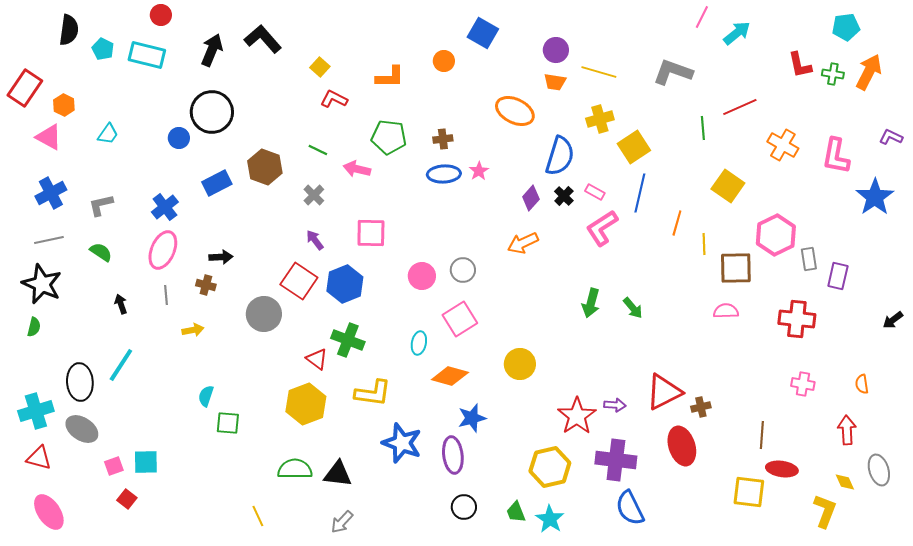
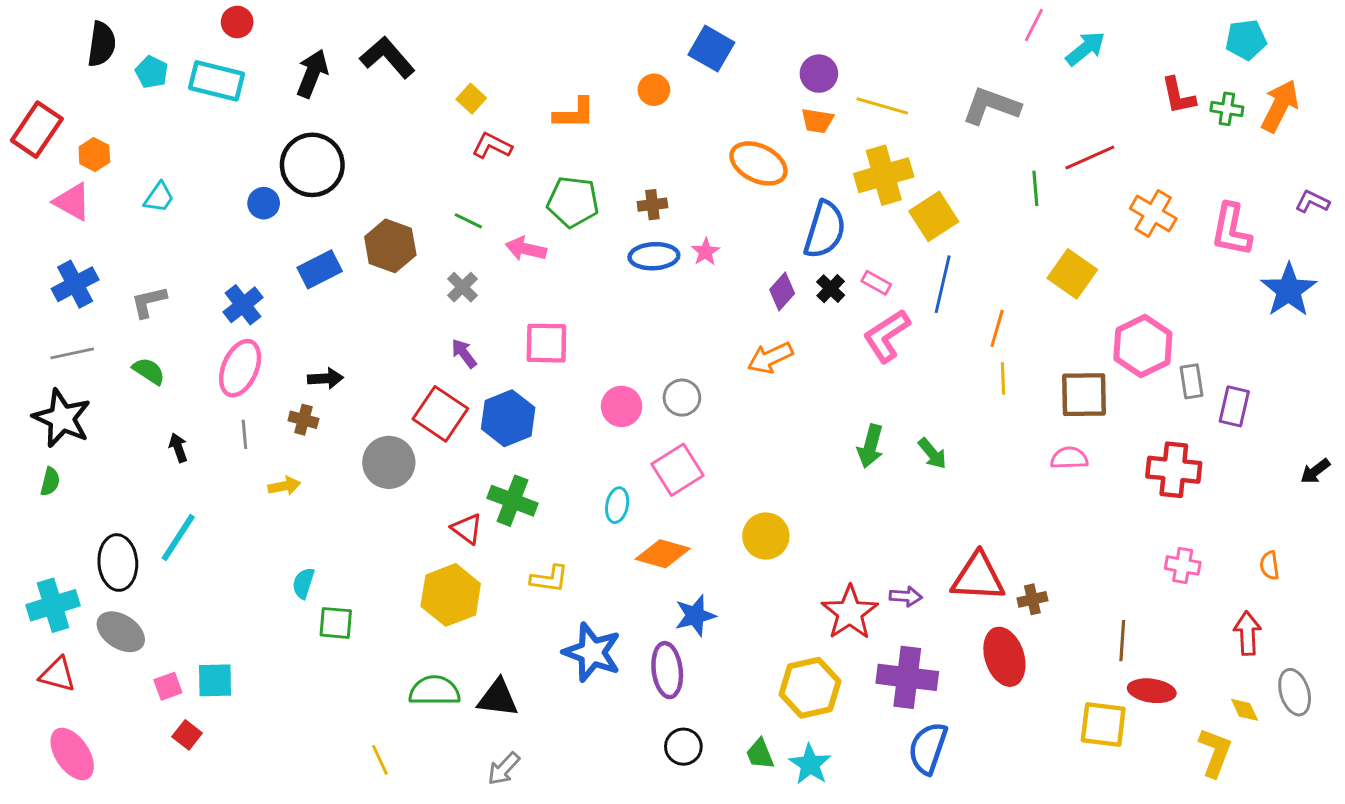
yellow cross: (600, 119) -> (884, 175), size x1.4
yellow line: (704, 244) -> (1003, 378), moved
red triangle: (664, 392) -> (978, 577), turned 30
yellow L-shape: (373, 393) -> (549, 579), size x0.7
blue semicircle: (630, 508) -> (928, 748), turned 45

